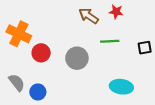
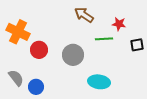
red star: (116, 12) -> (119, 24), moved
cyan ellipse: (121, 87) -> (99, 82), moved

